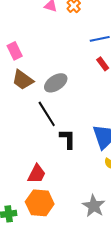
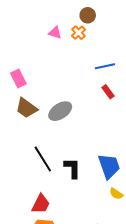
black line: (47, 114) -> (43, 159), moved

